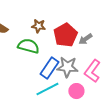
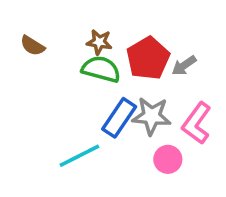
green semicircle: (28, 46) -> (101, 69), moved
cyan line: (47, 89) -> (79, 156), moved

